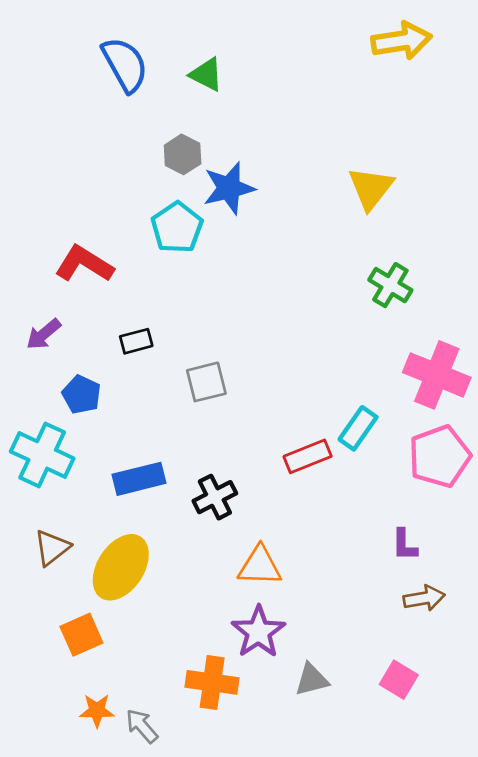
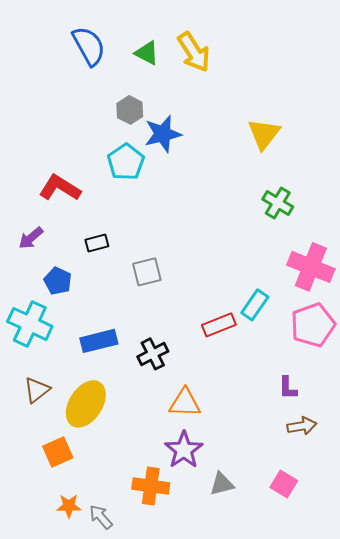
yellow arrow: (402, 41) -> (194, 52), moved, turned 66

